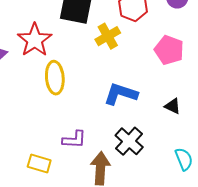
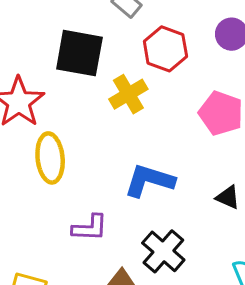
purple L-shape: (74, 140) -> (90, 228), moved

